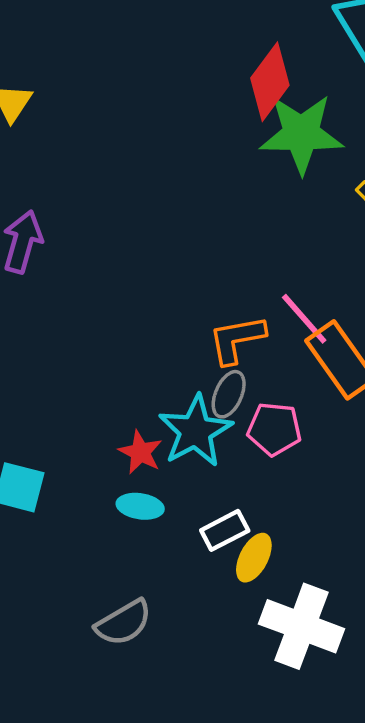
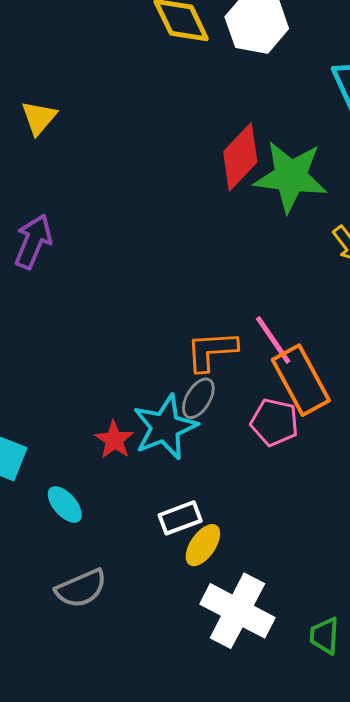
red diamond: (270, 82) -> (240, 157), moved
pink pentagon: (274, 429) -> (274, 422), moved
cyan ellipse: (140, 506) -> (65, 504), moved, turned 33

